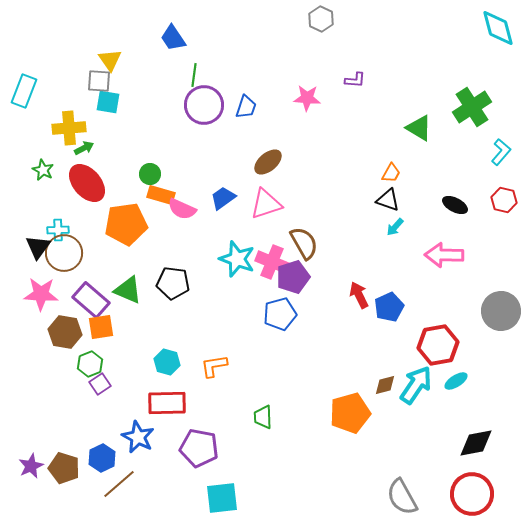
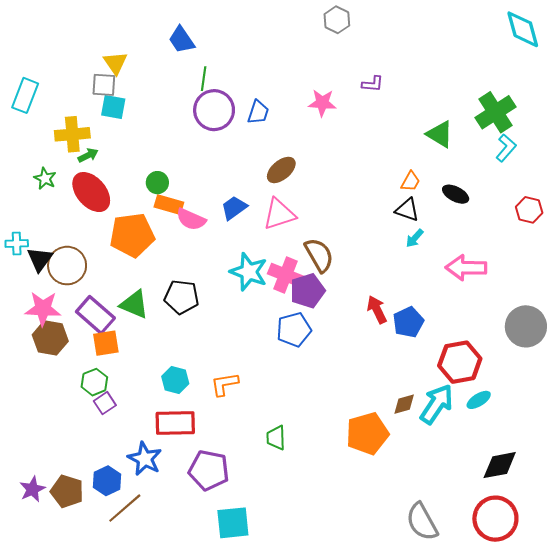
cyan L-shape: (501, 152) -> (506, 148), moved
black ellipse: (455, 205) -> (456, 194), moved
cyan cross: (58, 230) -> (17, 243), moved
brown hexagon: (65, 332) -> (50, 338), moved

